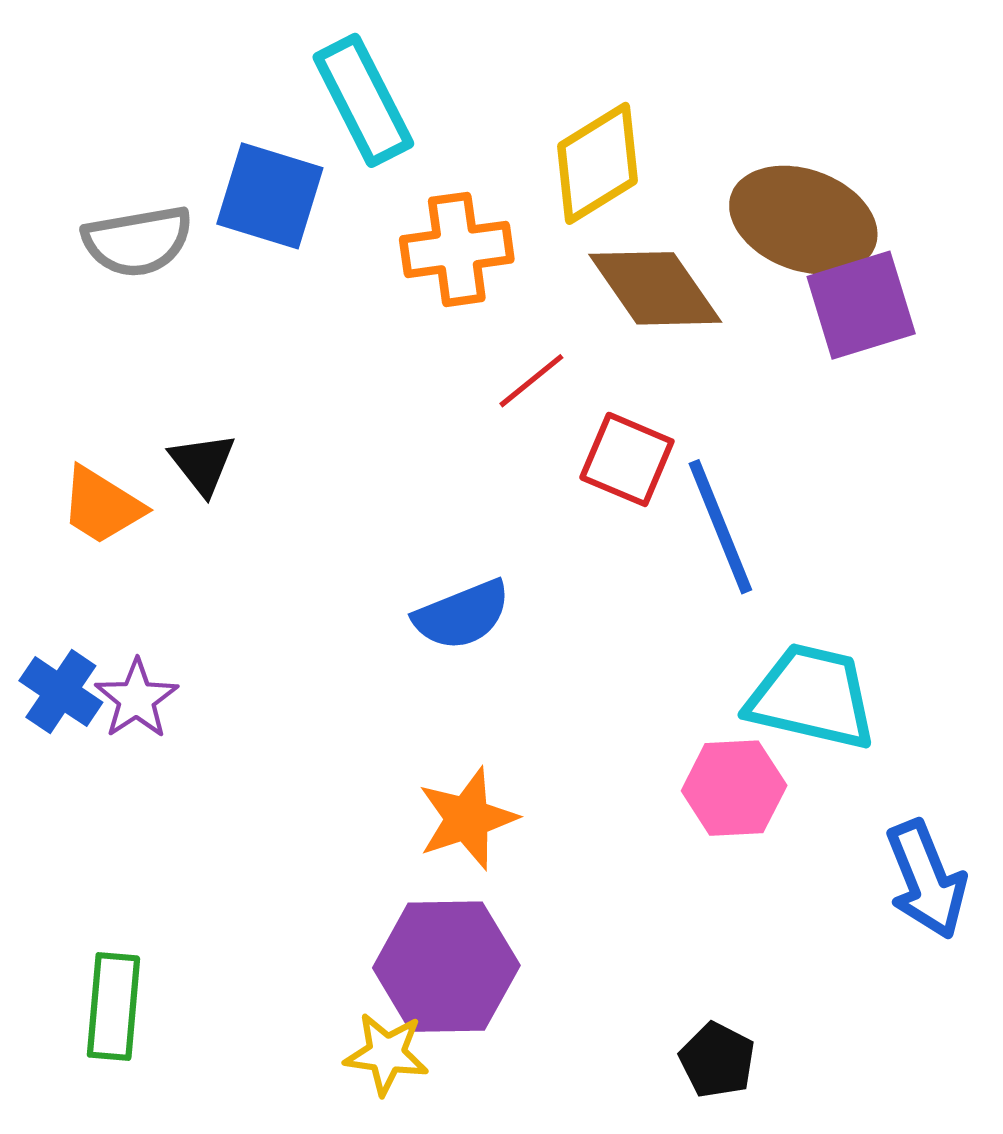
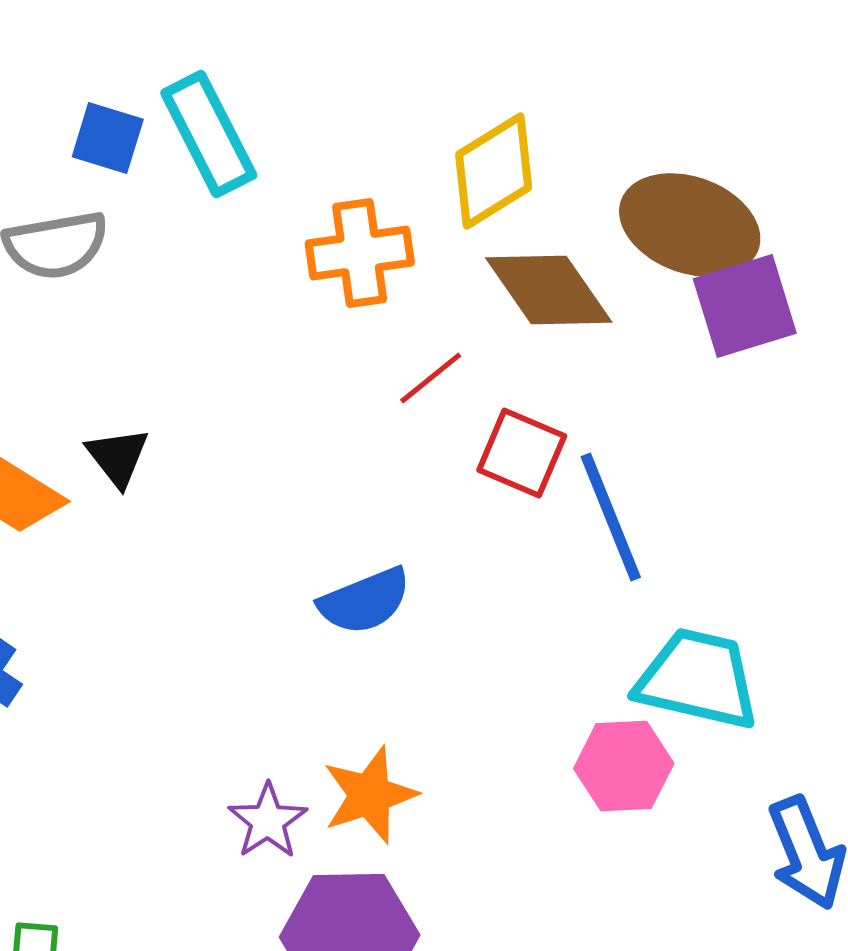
cyan rectangle: (363, 100) -> (209, 134), moved
blue square: (270, 196) -> (108, 138), moved, size x0.7
purple star: (137, 699) -> (268, 821), moved

